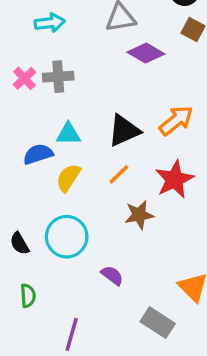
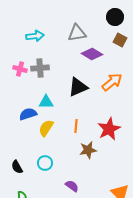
pink cross: (25, 78) -> (20, 69), turned -32
orange arrow: (176, 120) -> (112, 82), moved
black triangle: (124, 131) -> (78, 87), moved
orange line: (119, 174) -> (76, 126), turned -40
cyan circle: (67, 237) -> (45, 163), size x0.6

